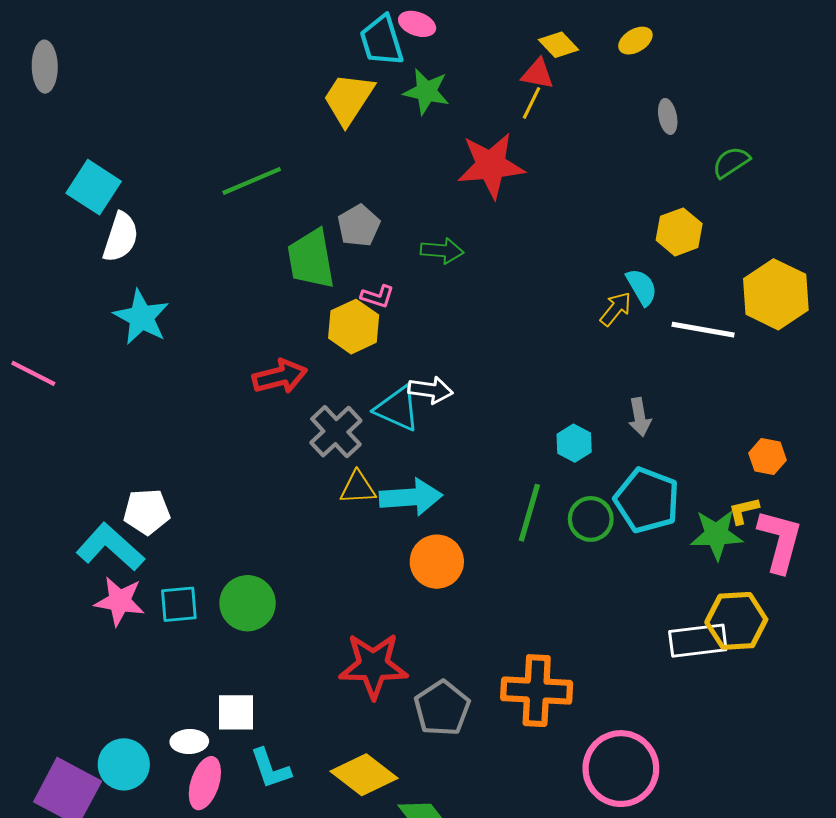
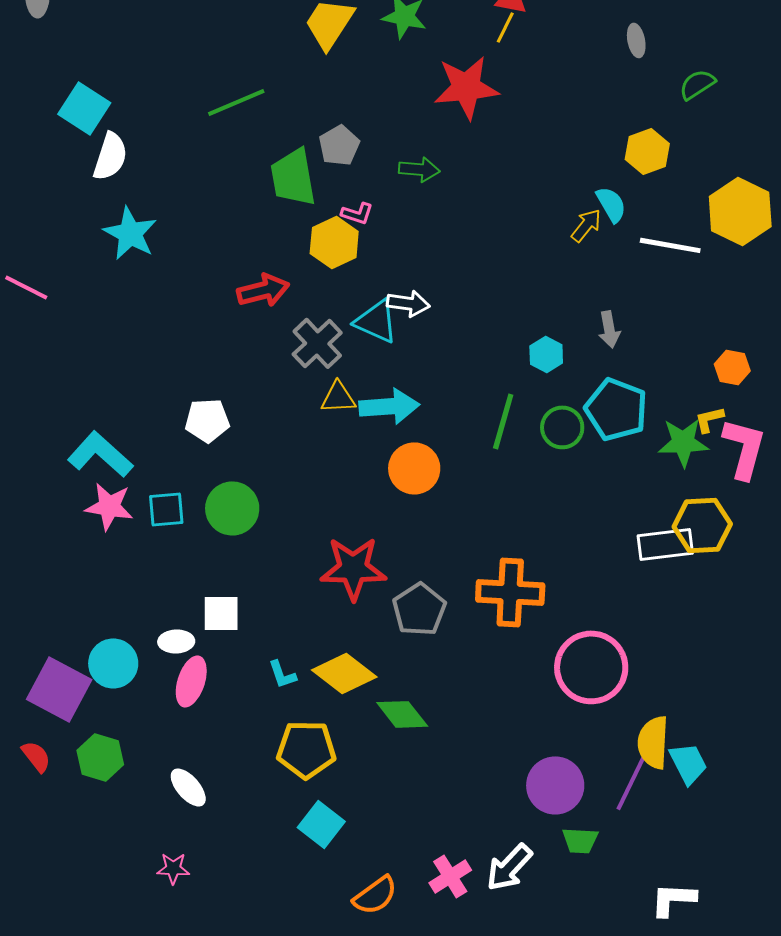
white pentagon: (147, 512) -> (207, 420), moved
cyan L-shape: (270, 769) -> (282, 674), moved, size x0.7

